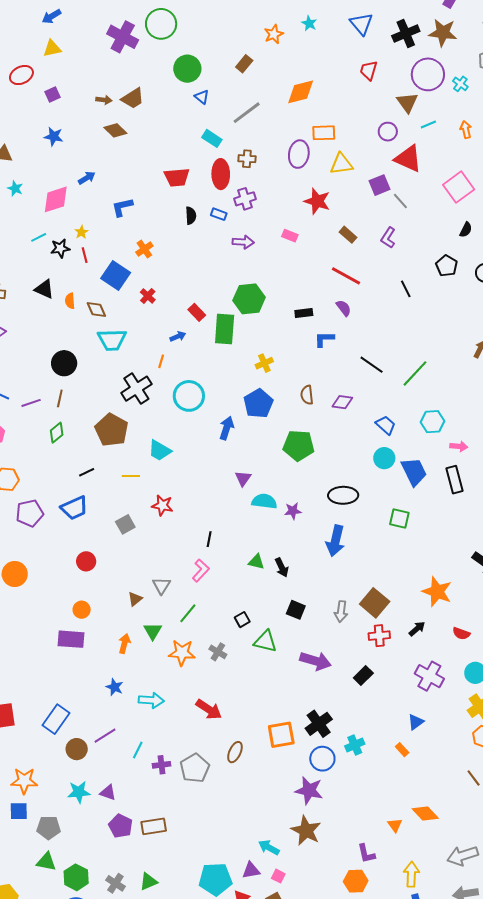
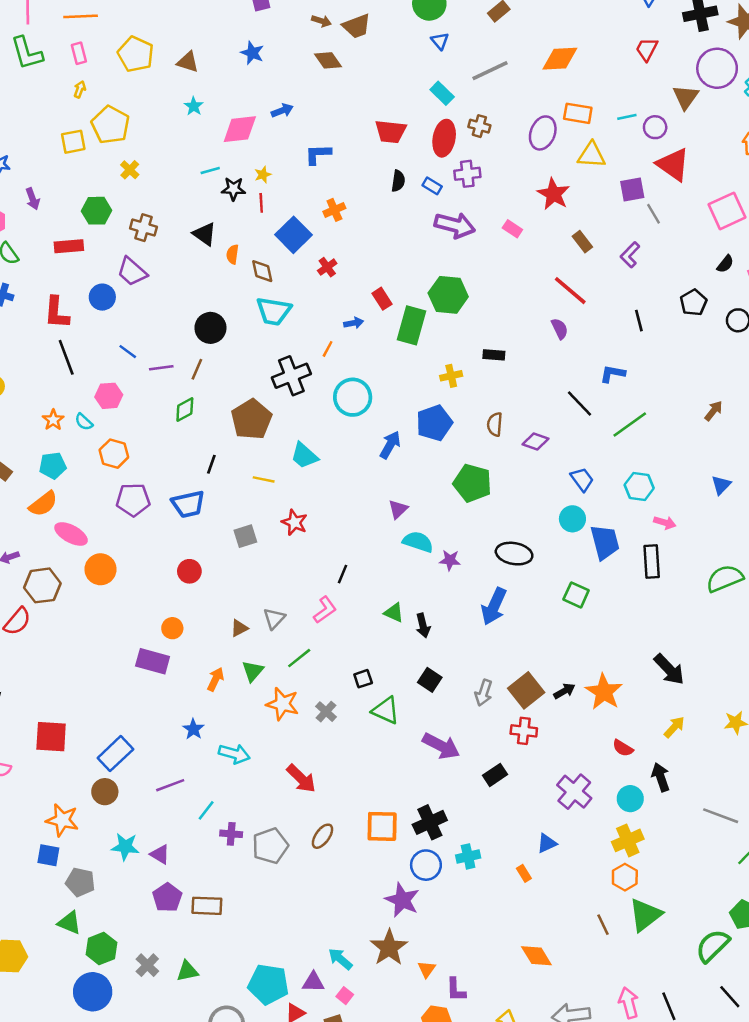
cyan line: (428, 124) -> (627, 117), moved
purple arrow: (243, 242) -> (455, 225), size x1.5
black rectangle: (304, 313) -> (494, 355), moved
blue L-shape: (324, 339) -> (612, 374), moved
black line: (87, 472) -> (211, 464), turned -56
black arrow: (417, 629) -> (564, 691), moved
brown circle: (77, 749) -> (105, 792), moved
orange triangle: (395, 825) -> (427, 969), moved

